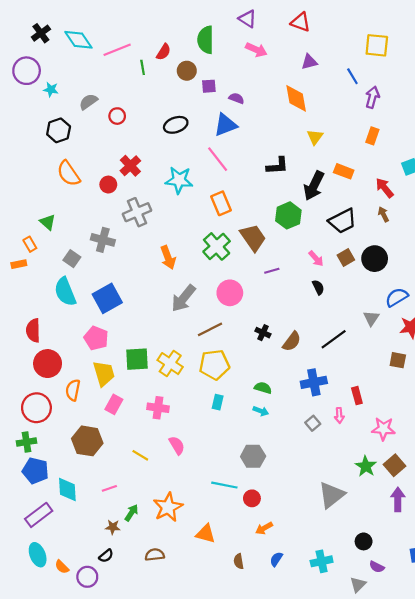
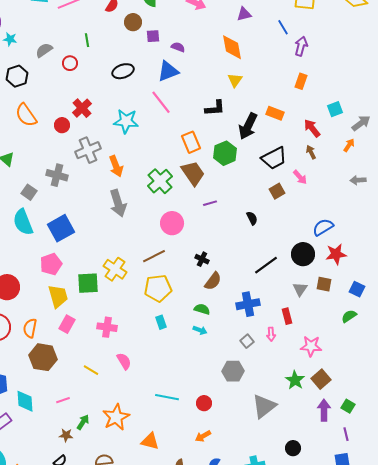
green line: (143, 67) -> (87, 40), moved
yellow triangle: (315, 137) -> (235, 80), moved
orange rectangle: (221, 203) -> (191, 142), moved
orange arrow: (168, 257) -> (116, 166), moved
pink arrow: (316, 259) -> (300, 177), moved
black circle: (375, 259) -> (303, 254), moved
gray arrow: (183, 298) -> (118, 203), moved, turned -56
gray triangle: (371, 318) -> (300, 289), moved
pink pentagon: (96, 338) -> (51, 264), turned 30
brown semicircle: (292, 341) -> (213, 281), moved
yellow cross: (170, 364) -> (115, 269), moved
orange semicircle: (73, 390) -> (30, 328), moved
cyan rectangle: (218, 402) -> (161, 322), turned -32
gray hexagon: (253, 456) -> (233, 371), moved
red circle: (252, 498) -> (204, 403), moved

